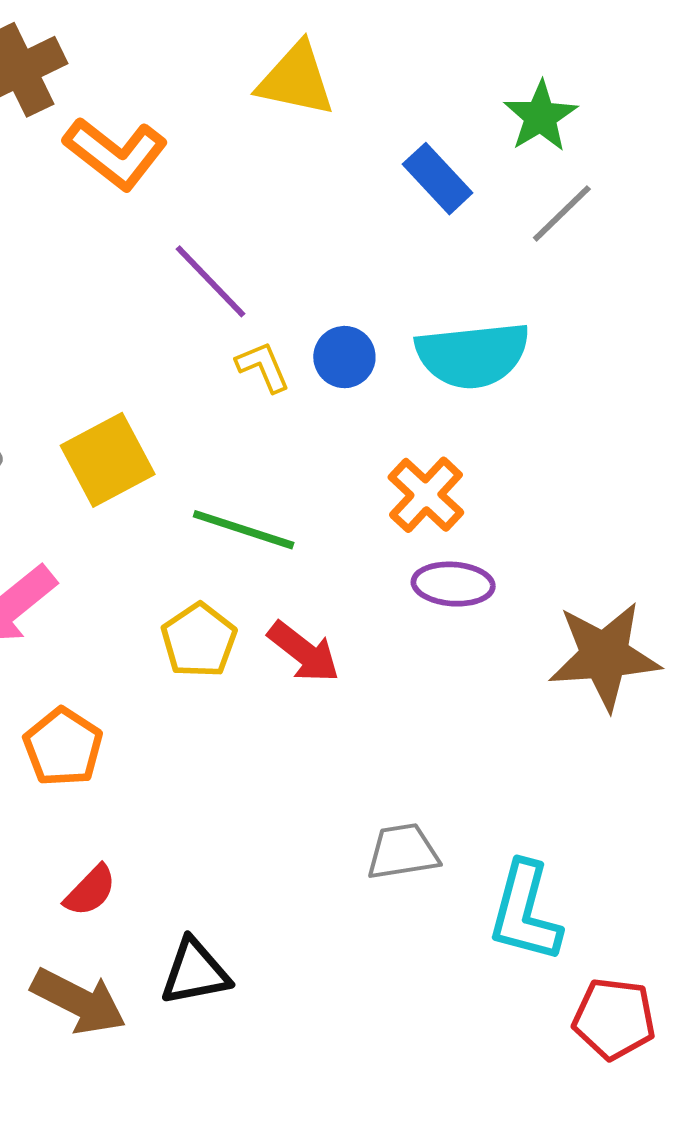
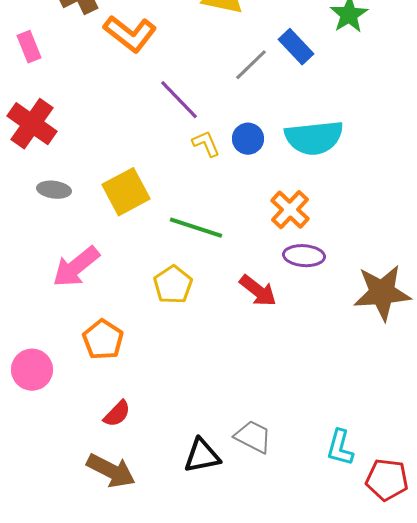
gray line: (562, 213) -> (251, 65), moved
red arrow: (304, 652) -> (258, 291), moved
gray trapezoid: (403, 852) -> (253, 437), moved, turned 36
cyan L-shape: (525, 912) -> (340, 448), moved, size x0.7
black triangle: (195, 972) -> (202, 456), moved

